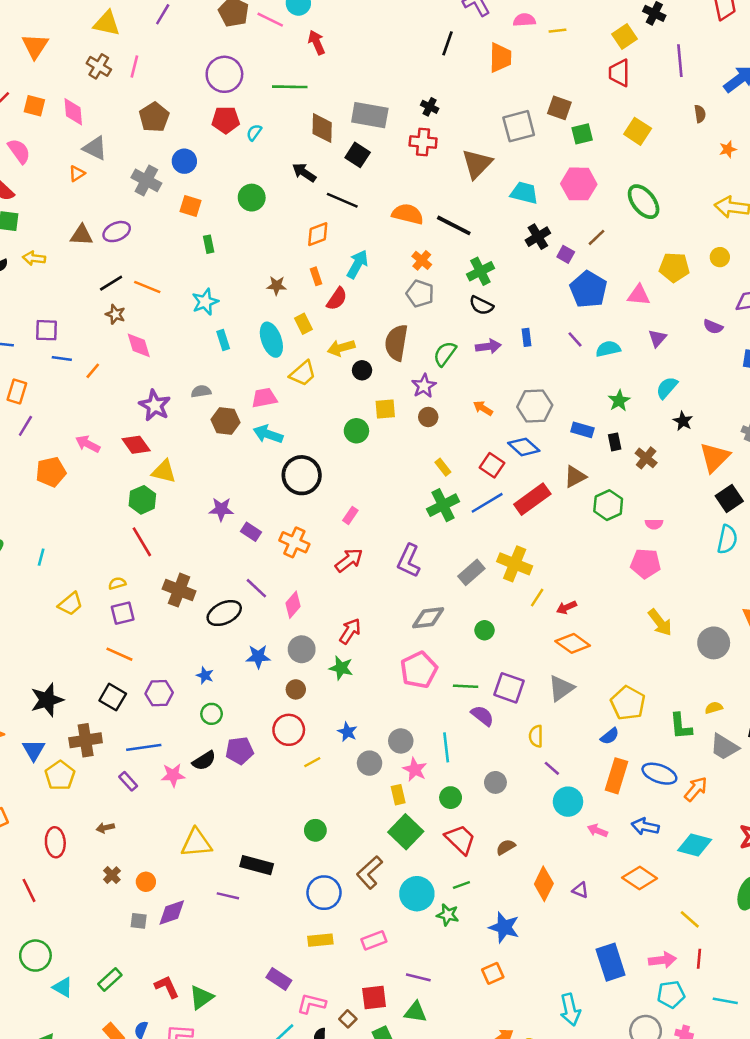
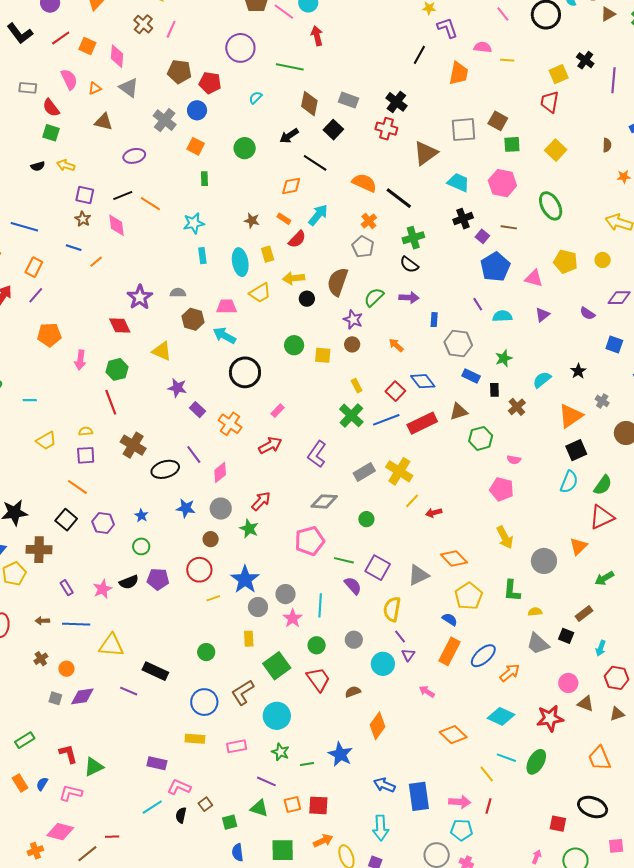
purple line: (680, 61) -> (613, 80), moved
black cross: (430, 107) -> (396, 102), size x1.5
gray rectangle: (370, 115) -> (349, 100), size x0.7
brown pentagon: (154, 117) -> (179, 72), turned 30
red pentagon: (226, 120) -> (210, 83), moved
black arrow: (304, 173) -> (289, 136), turned -78
orange triangle: (77, 174) -> (95, 88), moved
brown triangle: (82, 235) -> (104, 122), moved
brown line: (596, 237) -> (509, 227), turned 42
orange rectangle: (316, 276) -> (284, 219), turned -48
brown star: (115, 314) -> (83, 219), moved
purple square: (46, 330) -> (85, 195), moved
blue rectangle: (526, 337) -> (434, 320), moved
pink diamond: (139, 345) -> (117, 225), moved
purple star: (424, 386) -> (353, 319), turned -30
cyan semicircle: (667, 388) -> (542, 380), moved
gray hexagon: (535, 406) -> (458, 344), moved
yellow square: (385, 409) -> (323, 355), moved
black star: (683, 421) -> (578, 371), moved
pink arrow: (88, 444) -> (80, 360), moved, turned -120
yellow triangle: (164, 471) -> (162, 351), moved
green cross: (443, 505) -> (351, 415), turned -30
cyan line: (41, 557) -> (30, 400), turned 64
orange diamond: (573, 643) -> (454, 559), moved
green L-shape: (681, 726) -> (512, 591), moved
blue star: (347, 732) -> (245, 579), size x1.8
yellow semicircle: (536, 736) -> (392, 609), size x1.4
blue semicircle: (610, 736) -> (450, 619), turned -119
blue line: (144, 747) -> (76, 624), moved
blue ellipse: (659, 774) -> (483, 656), turned -72
pink star: (173, 775) -> (103, 589), turned -30
yellow rectangle: (398, 795) -> (249, 639), moved
cyan circle: (568, 802) -> (383, 664), moved
blue arrow: (645, 826) -> (384, 785), moved
green line: (461, 885) -> (307, 764), moved
purple triangle: (580, 890) -> (408, 655), moved, turned 32
green star: (448, 915) -> (280, 752), moved
orange square: (493, 973) -> (292, 804), moved
purple rectangle: (279, 979) -> (157, 763), turned -30
red square: (374, 997) -> (318, 805), moved
cyan line: (725, 1001) -> (506, 758), moved

